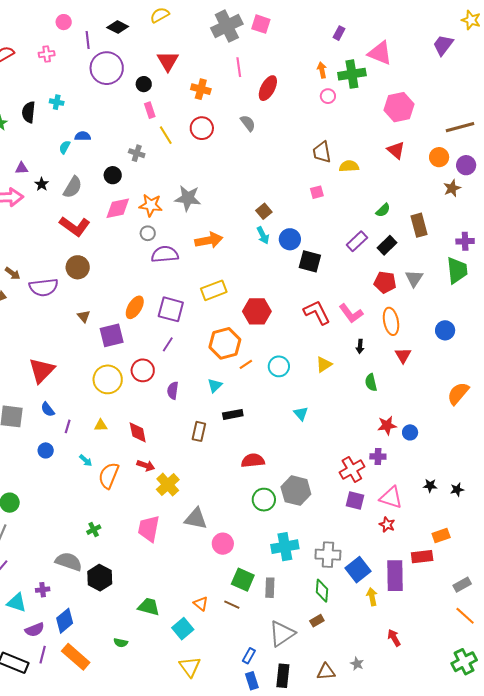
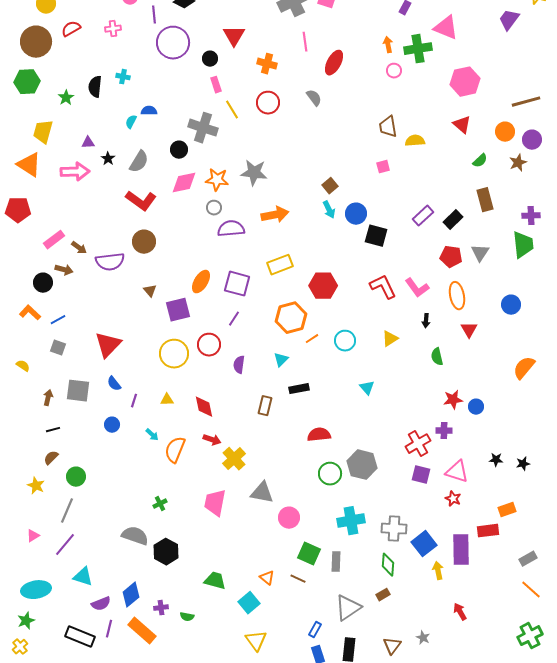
gray cross: (137, 153) -> (203, 128), size x1.8
green semicircle: (383, 210) -> (480, 161), moved
purple cross: (43, 590) -> (161, 608), moved
brown triangle: (326, 672) -> (392, 646), turned -48

